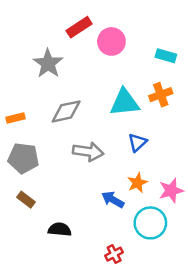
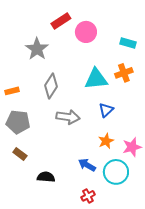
gray diamond: (66, 111) -> (51, 86), turned -45
blue arrow: (113, 200) -> (87, 165), moved

